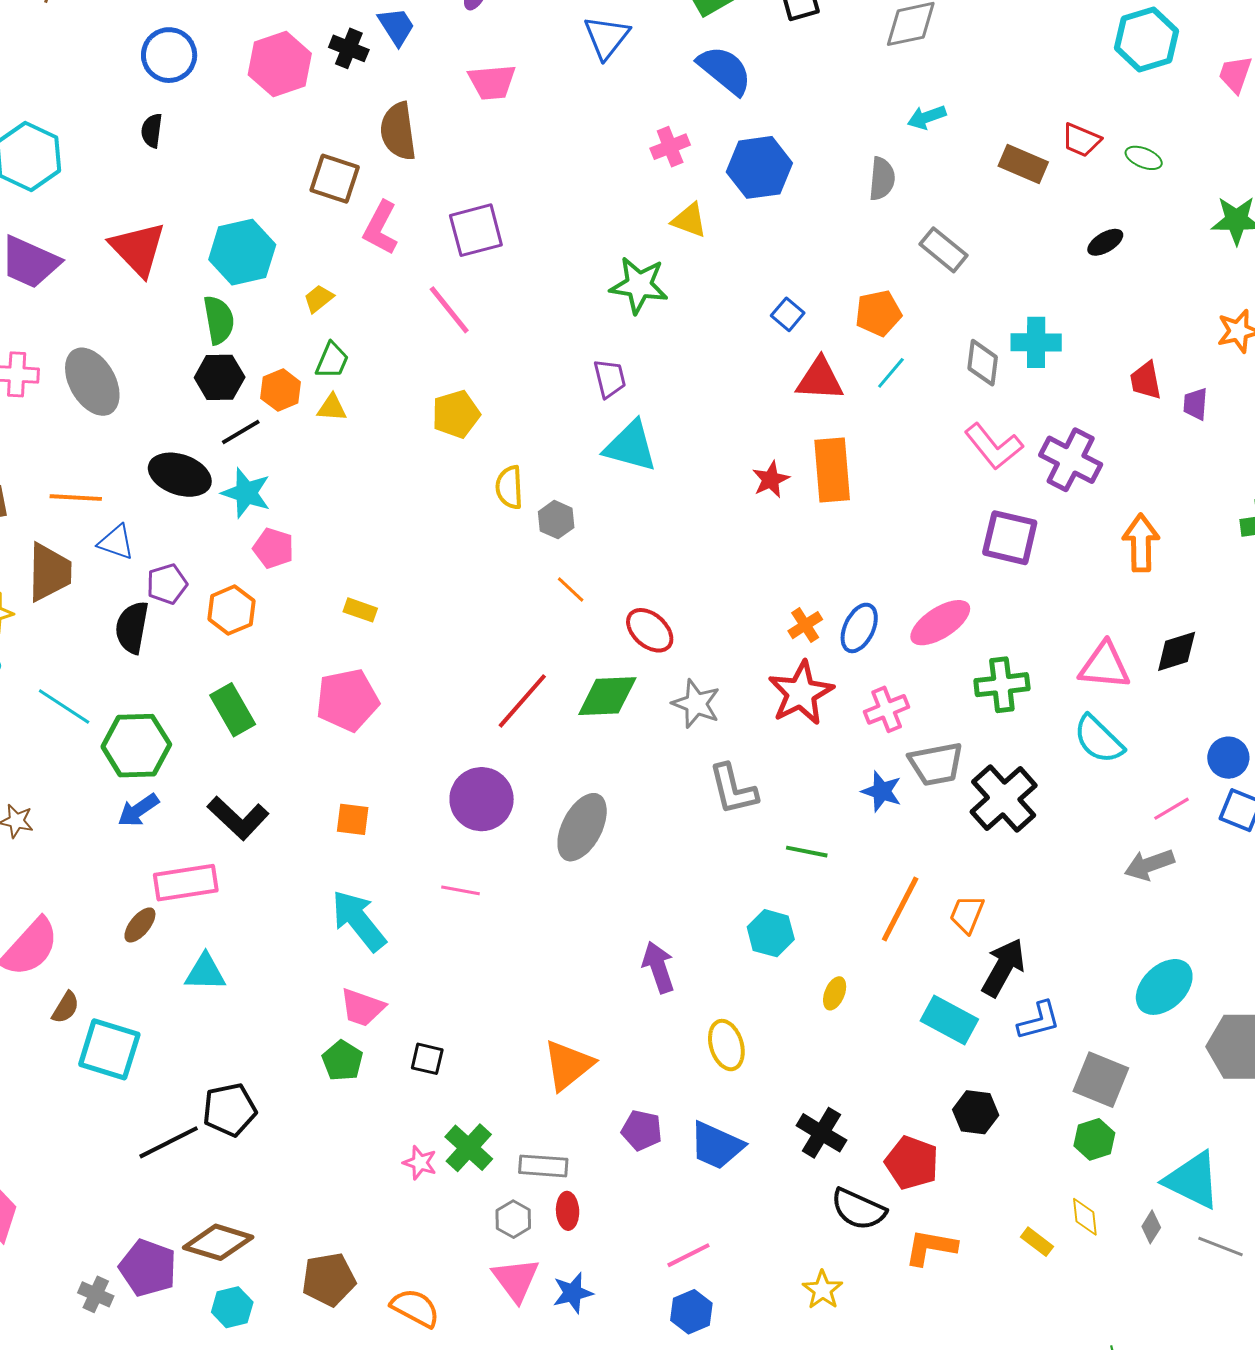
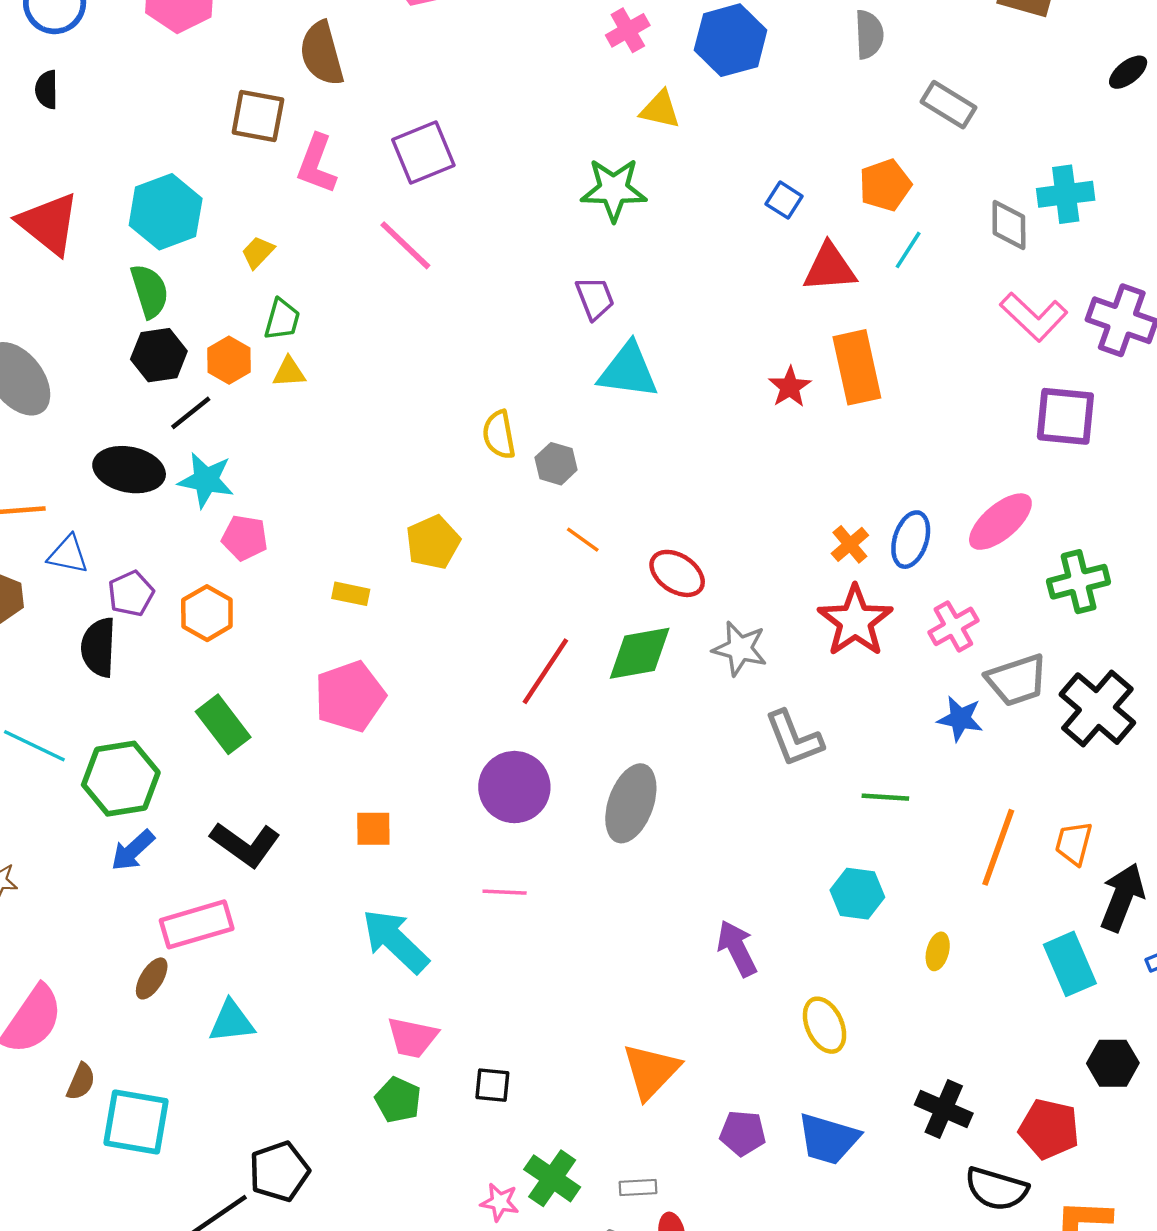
yellow pentagon: (456, 414) -> (433, 542), moved
cyan rectangle: (949, 1020) -> (1070, 964), turned 46
gray rectangle: (543, 1166) -> (638, 1187), size x0.7

